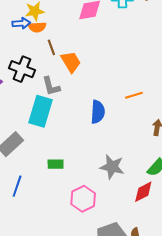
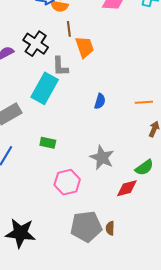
orange line: (134, 95) -> (144, 102), moved
blue semicircle: (98, 112) -> (100, 101), size x0.7

